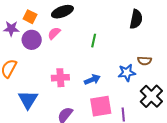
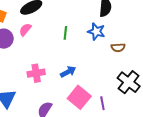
blue star: (127, 73) -> (96, 31), moved, turned 30
pink square: (101, 106) -> (79, 97), turned -35

